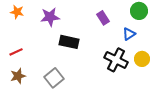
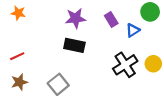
purple star: (50, 17) -> (76, 18), moved
blue triangle: (129, 34) -> (133, 30), moved
black cross: (116, 60) -> (125, 65), turned 30

